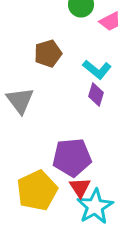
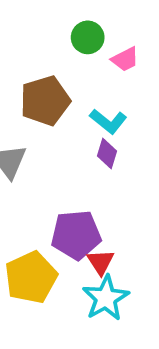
brown pentagon: (48, 53) -> (45, 101), size x1.4
red triangle: (80, 187) -> (101, 262), moved

